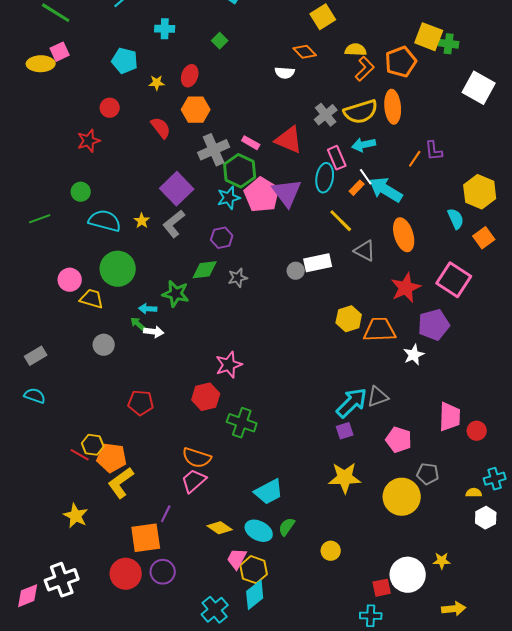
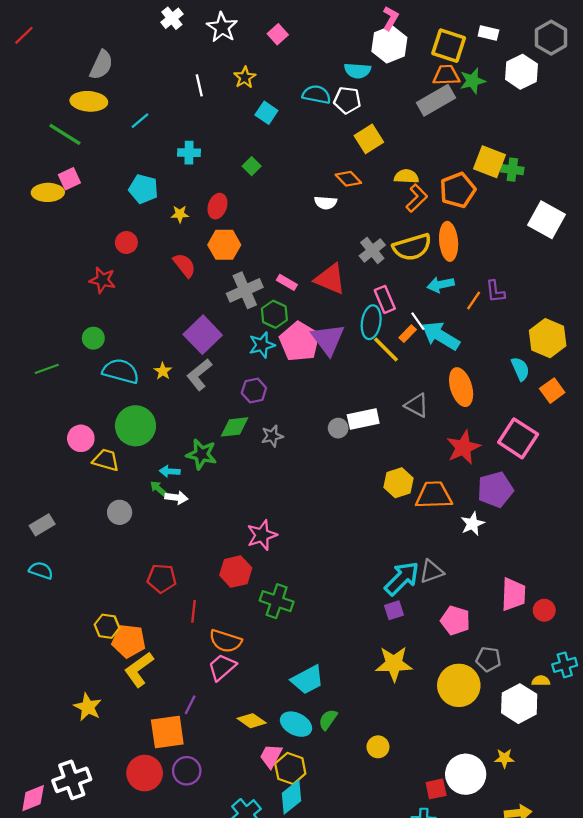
red star: (89, 141) -> (102, 280), turned 30
cyan arrow: (364, 145) -> (441, 285), moved
green hexagon: (240, 171) -> (274, 314), size x0.7
yellow line: (341, 221) -> (386, 350), moved
red line: (80, 455) -> (194, 611), moved, turned 66
white hexagon: (486, 518) -> (519, 704), moved, size x1.5

